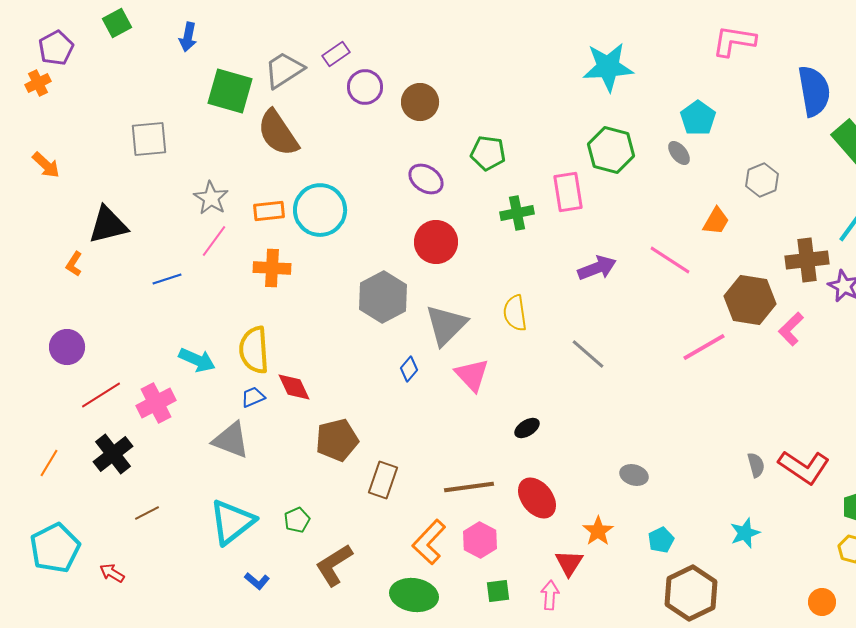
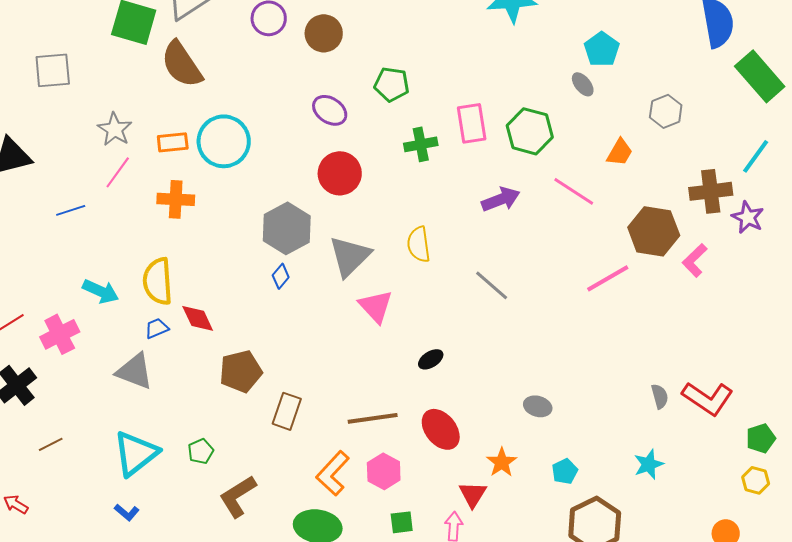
green hexagon: (611, 150) -> (530, 131), moved
blue diamond: (409, 369) -> (281, 276), moved
blue L-shape: (257, 581) -> (127, 512), moved

